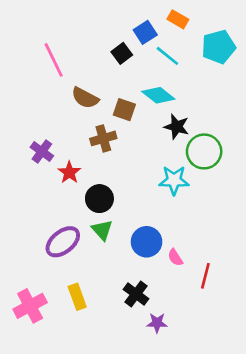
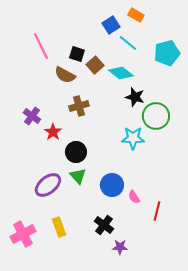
cyan pentagon: (218, 47) -> (167, 53), moved
black square: (122, 53) -> (77, 54), moved, turned -35
brown square: (124, 110) -> (95, 65), moved, turned 30

